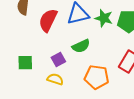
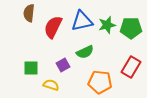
green star: (104, 18) -> (107, 25), turned -30
yellow semicircle: (55, 79) -> (51, 85), moved

